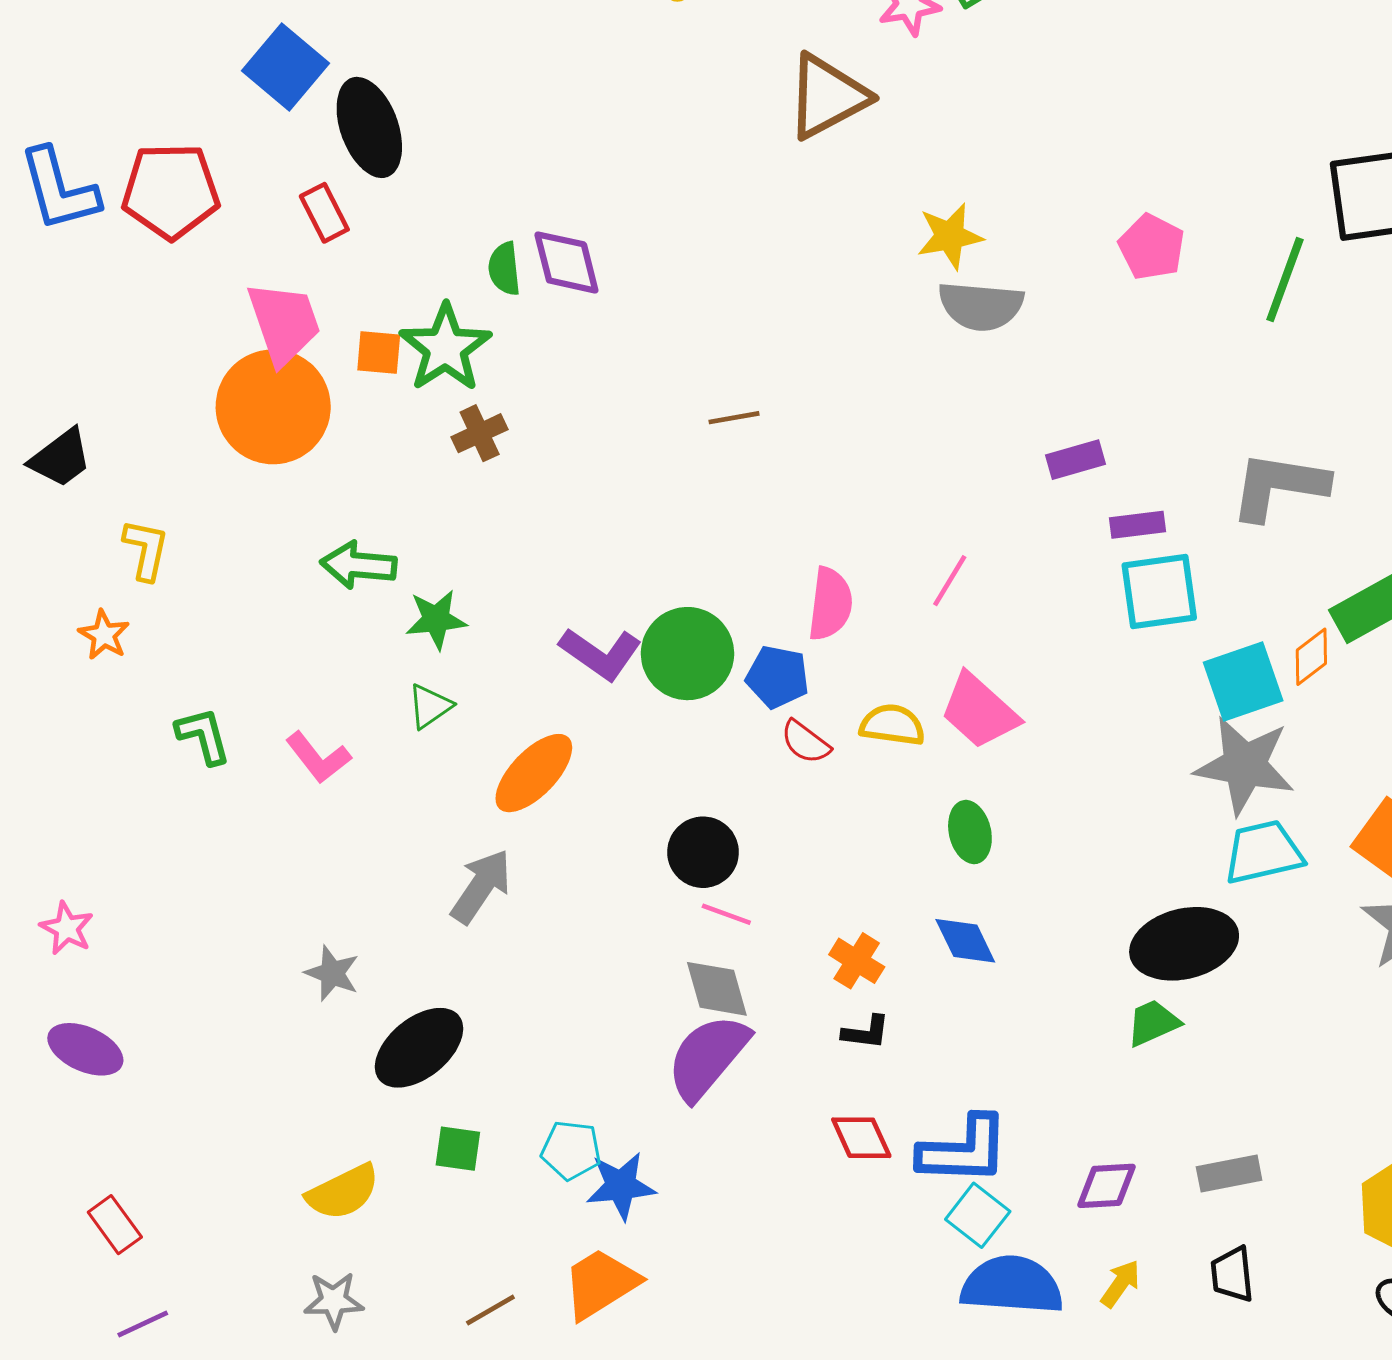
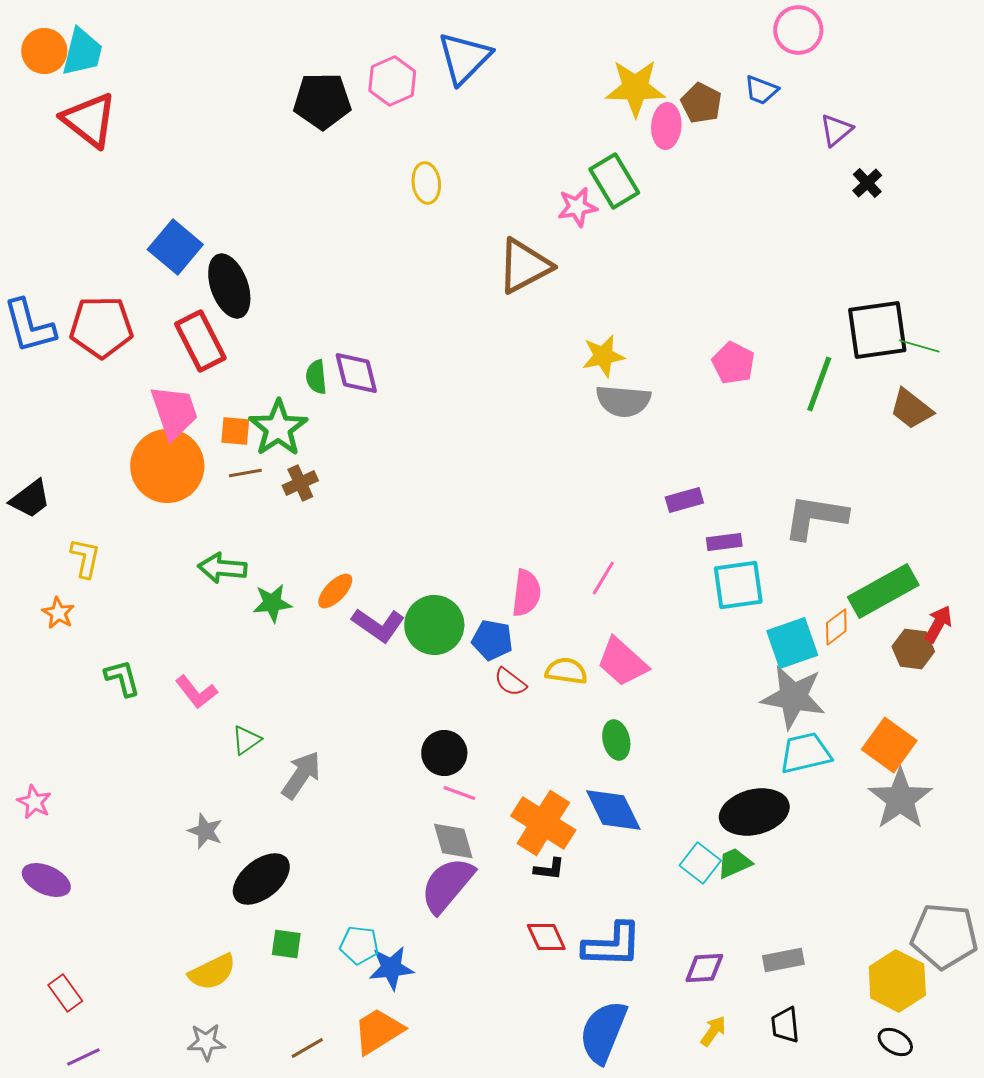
red rectangle: (324, 213) -> (200, 341), size x1.6
brown line: (734, 418) -> (245, 473), moved
green triangle: (430, 706) -> (246, 740), moved
orange ellipse: (534, 773) -> (335, 591), moved, size x0.7
blue diamond: (965, 941) -> (613, 810), size x1.4
orange cross: (857, 961) -> (543, 823), size x1.8
cyan square: (978, 1215) -> (700, 863), moved
blue semicircle: (1012, 1285) -> (603, 1032), moved, turned -72

